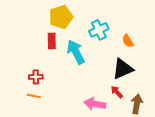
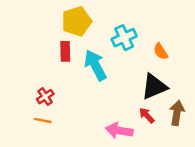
red cross: (36, 77) -> (45, 97), turned -32
brown arrow: (137, 104) -> (177, 113), moved

